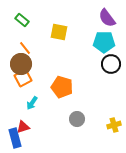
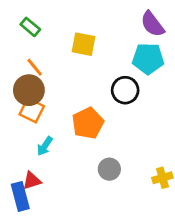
black circle: (111, 64) -> (125, 90), moved
orange square: (23, 78) -> (32, 110), turned -36
orange pentagon: (62, 87) -> (88, 123), turned 30

